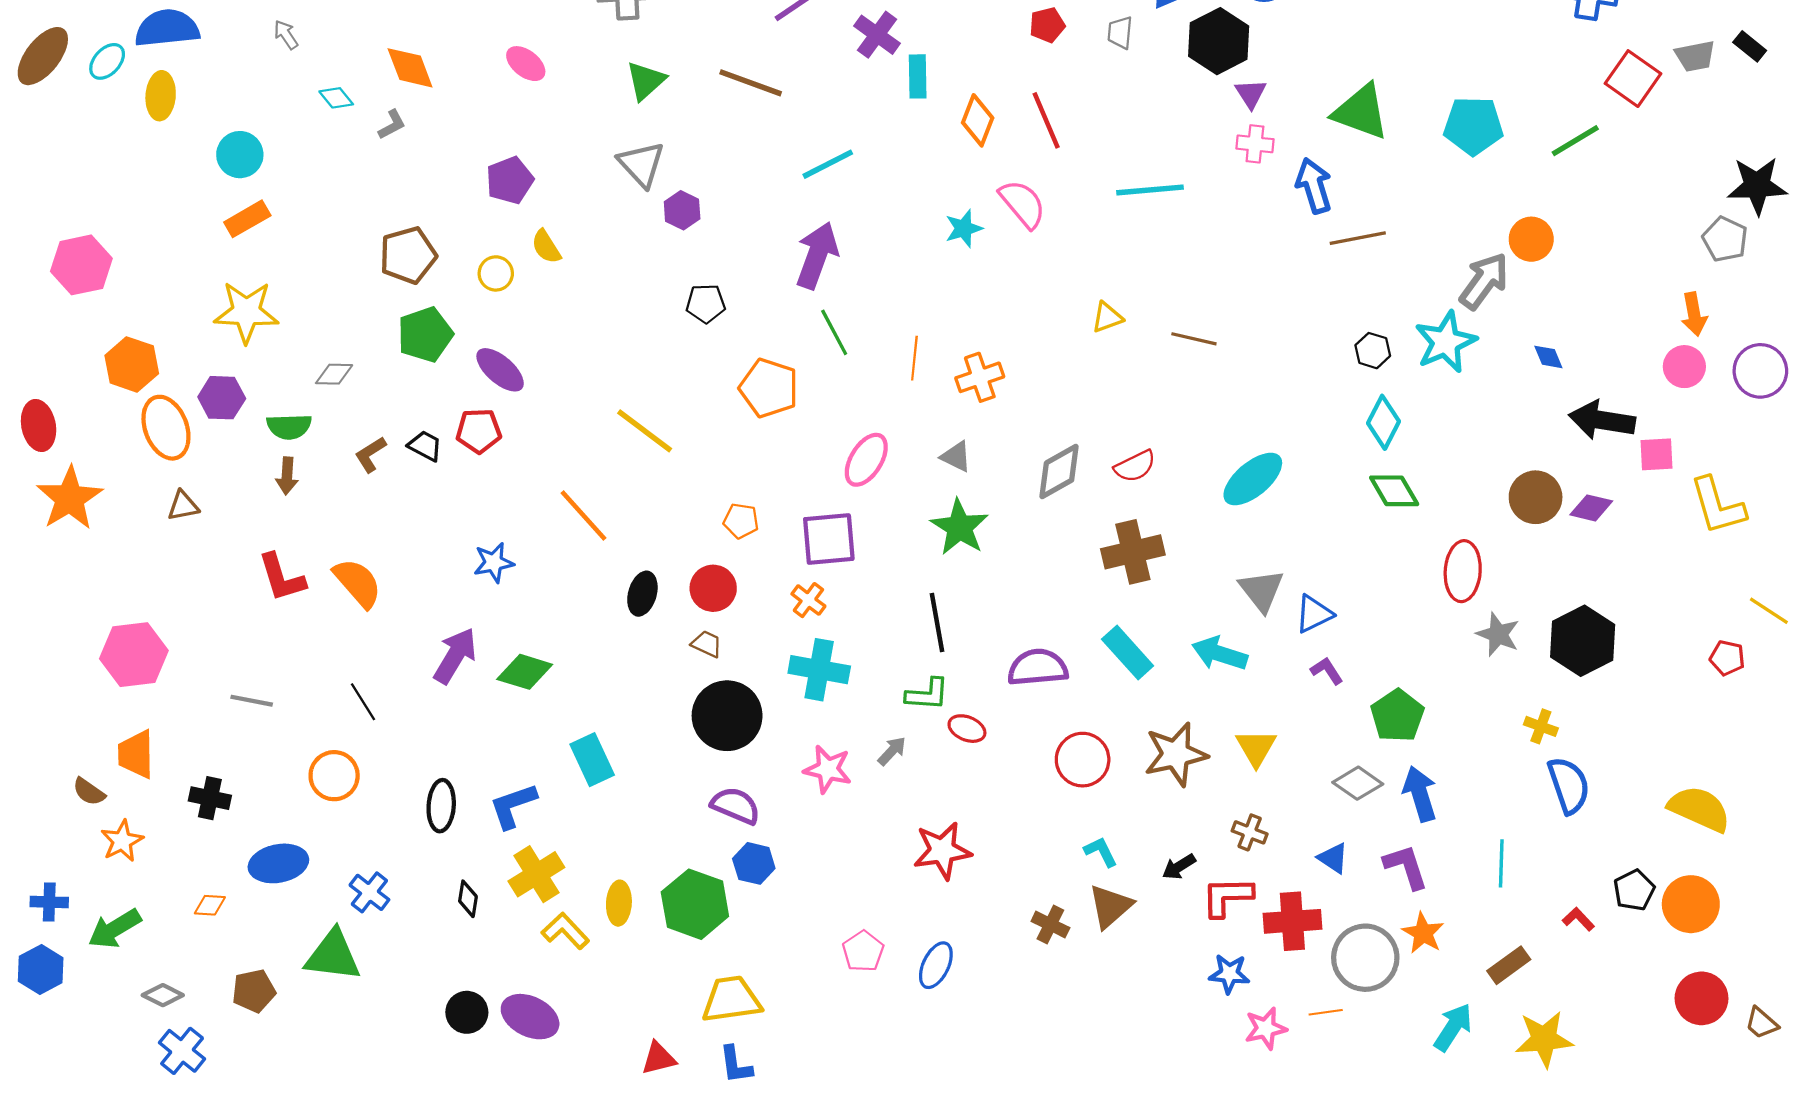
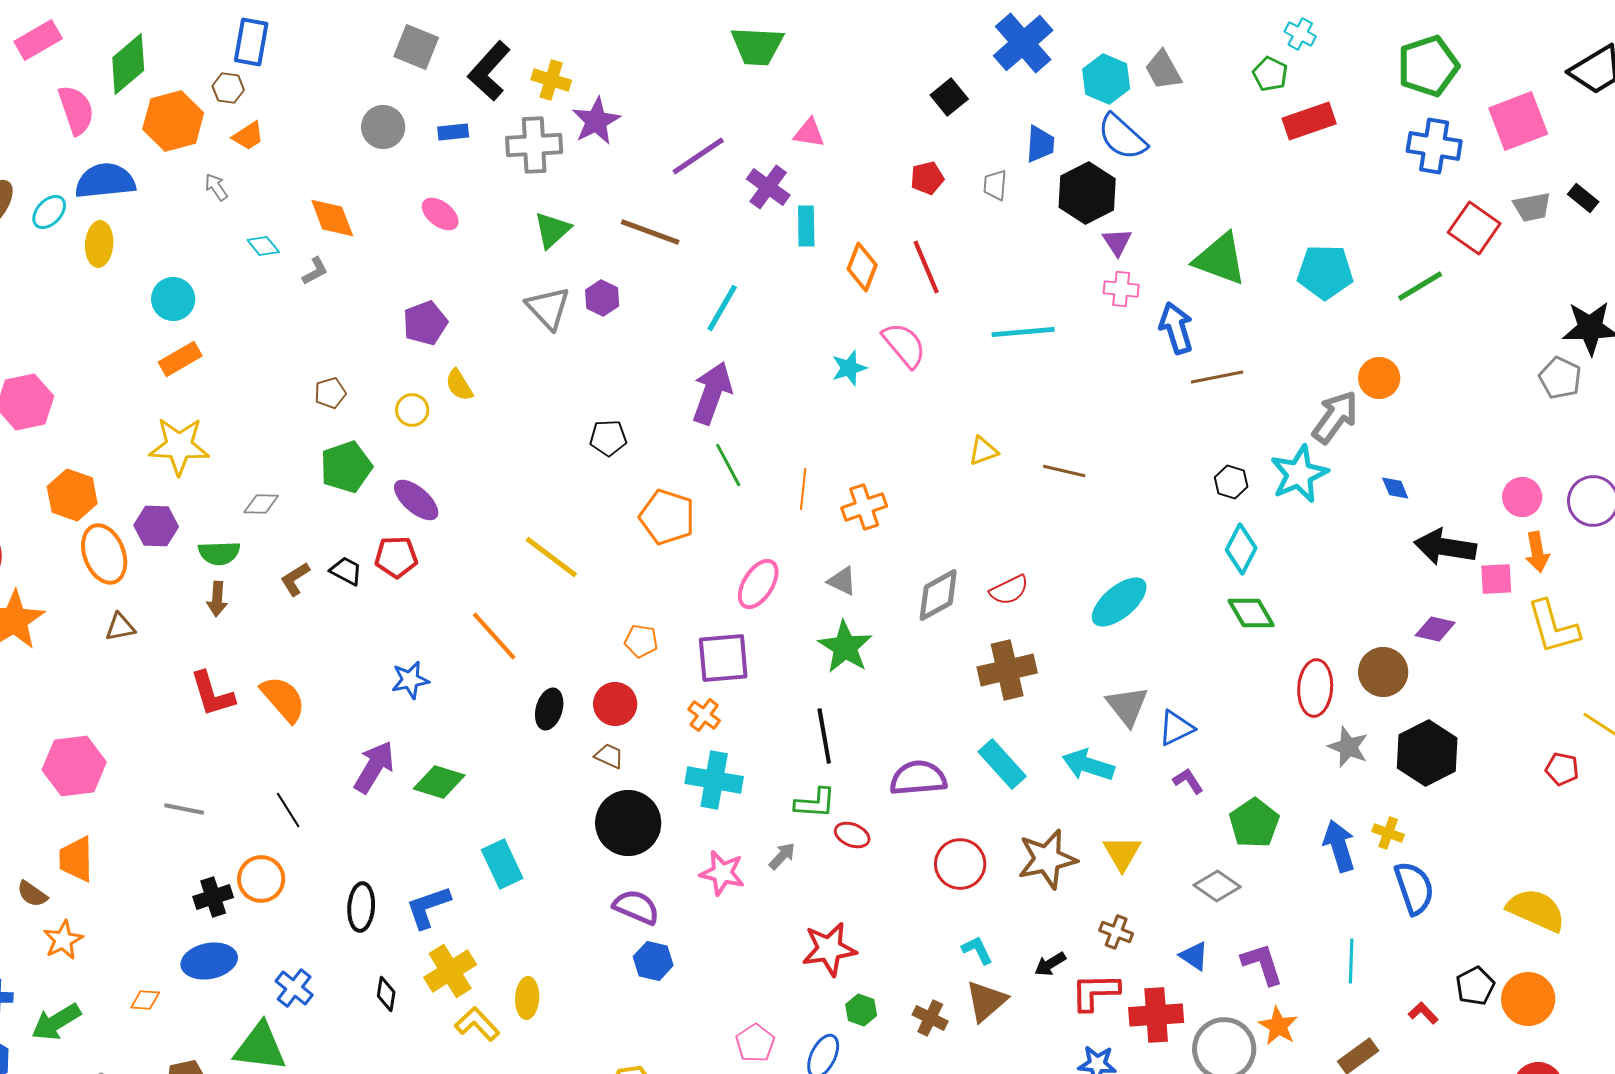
cyan line: (828, 164) -> (722, 308), turned -33
purple hexagon: (682, 210) -> (602, 298), moved
brown pentagon: (408, 255) -> (330, 393), size x0.6
orange arrow: (1694, 314) -> (1537, 552), moved
brown circle: (1536, 497) -> (1383, 672), moved
blue arrow: (1420, 794) -> (1339, 846), moved
black cross: (210, 798) -> (213, 897), moved, turned -30
green hexagon: (695, 904) -> (861, 1010), moved, size x0.5

